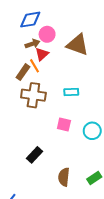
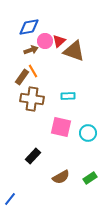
red triangle: (42, 54) -> (59, 41), moved
pink square: (64, 125) -> (61, 127), size x1.5
brown semicircle: (64, 177) -> (61, 177), turned -126

